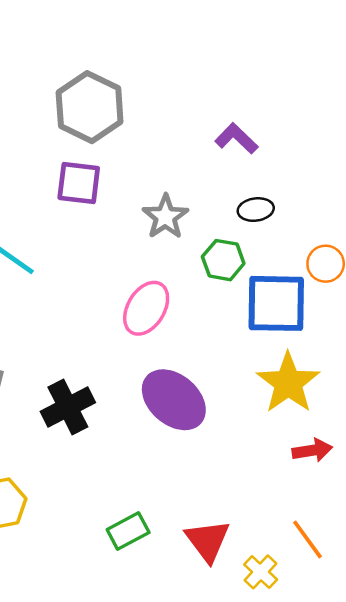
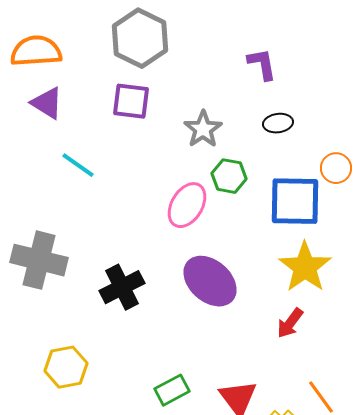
purple L-shape: (236, 138) -> (262, 64), turned 36
green hexagon: (223, 260) -> (229, 176), moved
red arrow: (312, 450) -> (290, 323), moved, turned 136

